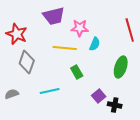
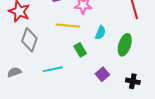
cyan semicircle: (95, 44) -> (100, 33), moved
black cross: (115, 105) -> (133, 81), moved

